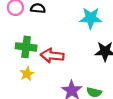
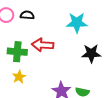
red arrow: (52, 56) -> (43, 45), moved

